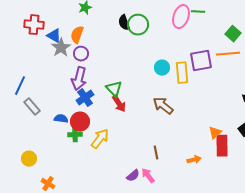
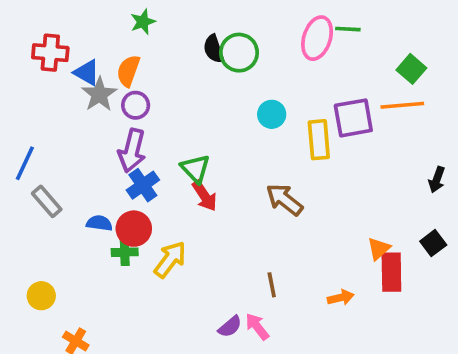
cyan circle: (162, 68) -> (272, 114), moved

